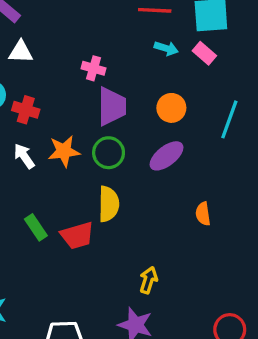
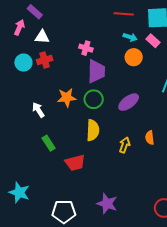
orange circle: (171, 108) -> (134, 57), moved
red cross: (26, 110) -> (45, 60), moved, turned -35
white arrow: (24, 156) -> (38, 110), moved
red trapezoid: (77, 236) -> (75, 163), moved
yellow arrow: (149, 280) -> (124, 145), moved

